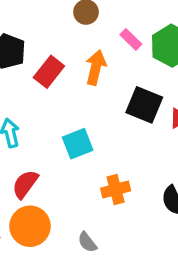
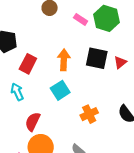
orange arrow: (96, 67) -> (64, 60), moved
red rectangle: (49, 72) -> (28, 64), moved

